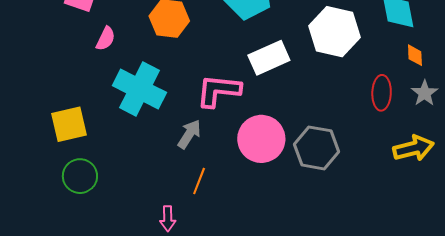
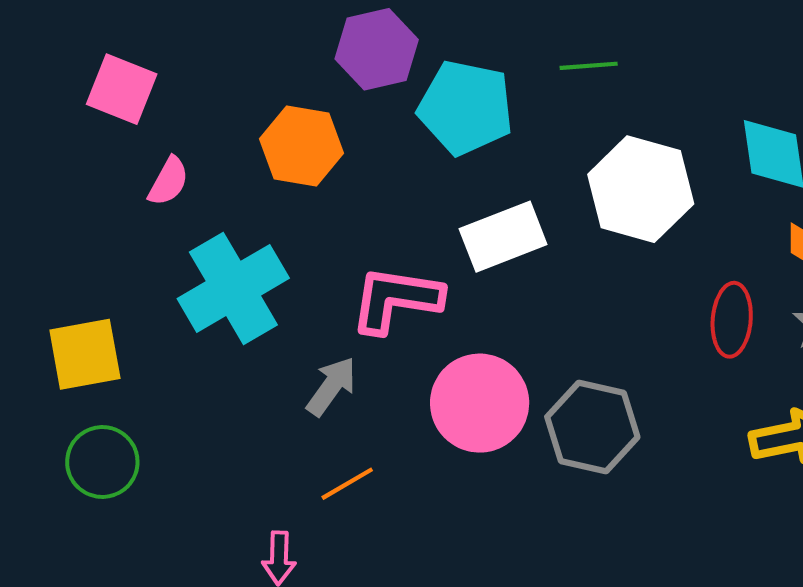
cyan cross: (139, 89) -> (233, 288), turned 30
orange line: (199, 181) -> (347, 484), turned 36

